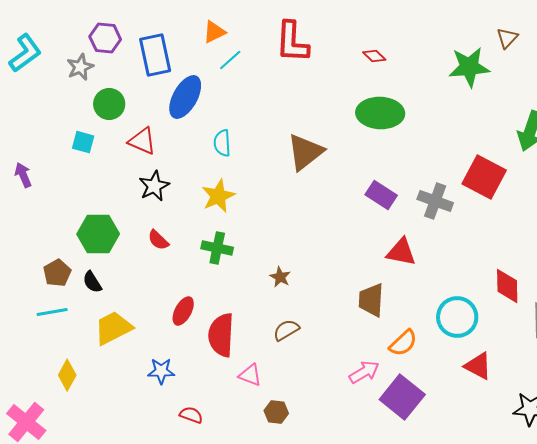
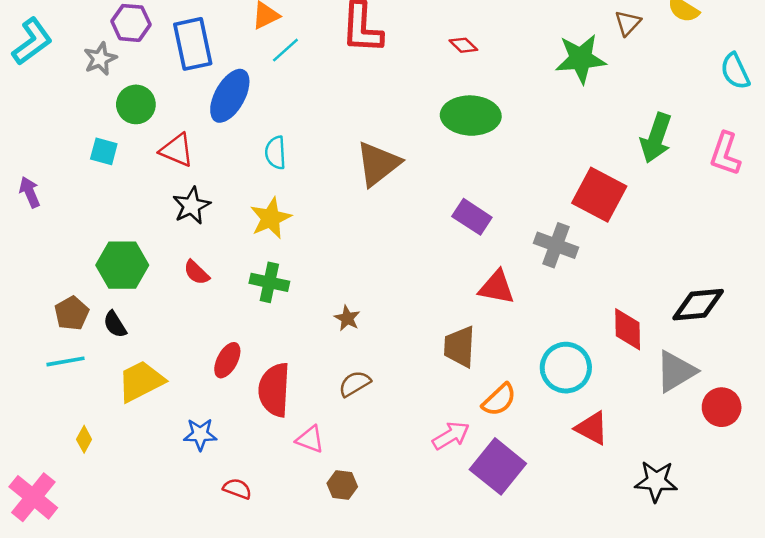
gray cross: (435, 201) -> (556, 245), moved
yellow diamond: (67, 375) -> (84, 439), size x0.7

